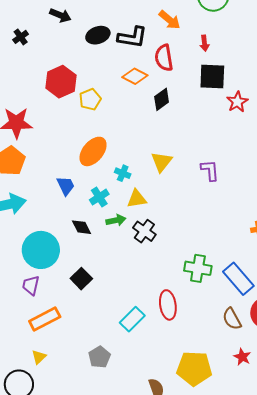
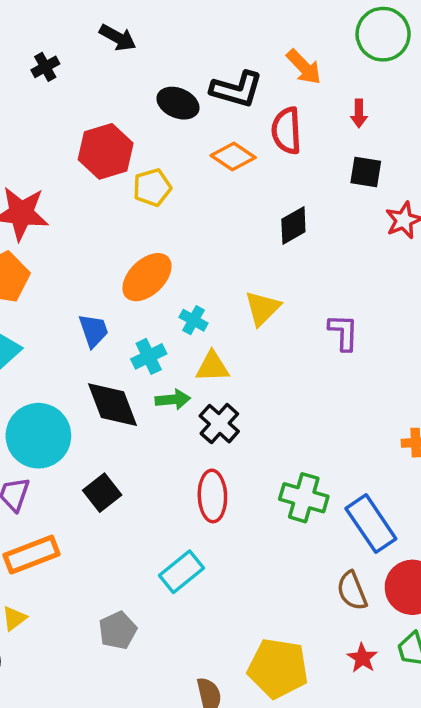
black ellipse: (98, 35) -> (178, 103), moved, turned 35
black square: (212, 76) -> (366, 172), size x0.7
black diamond: (162, 99) -> (293, 225), moved
black diamond: (82, 227) -> (113, 405), size x1.6
red ellipse: (168, 305) -> (212, 496), moved

